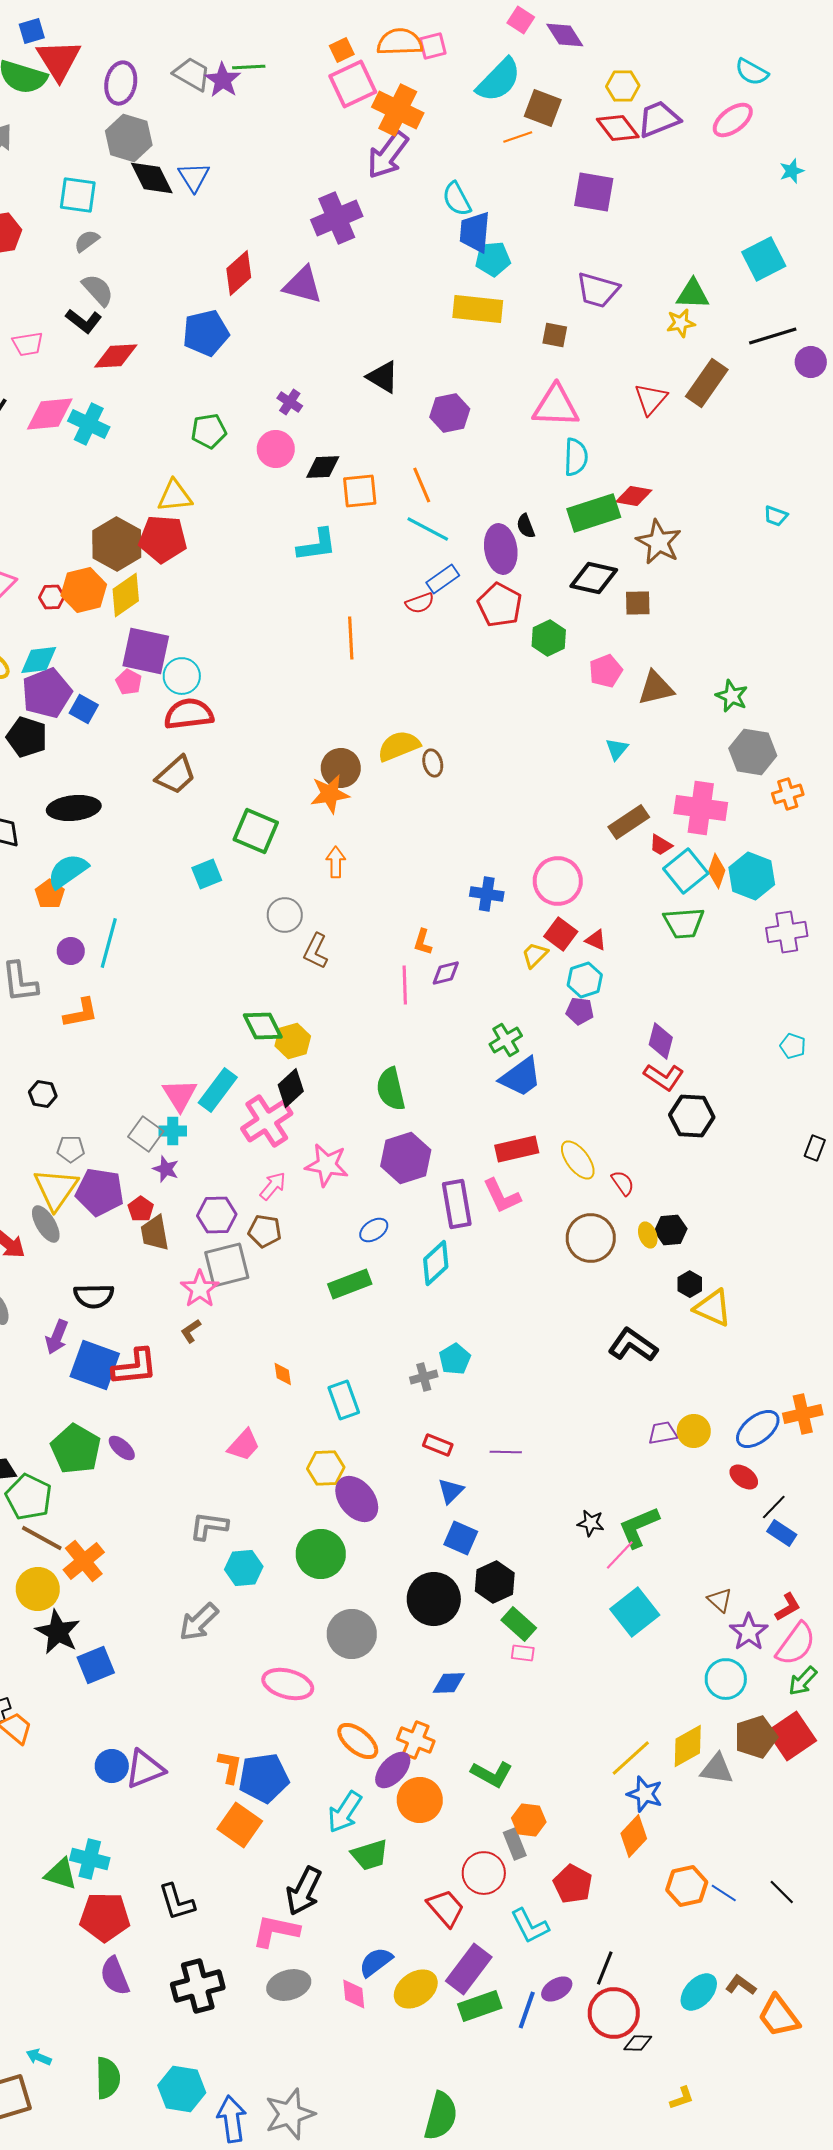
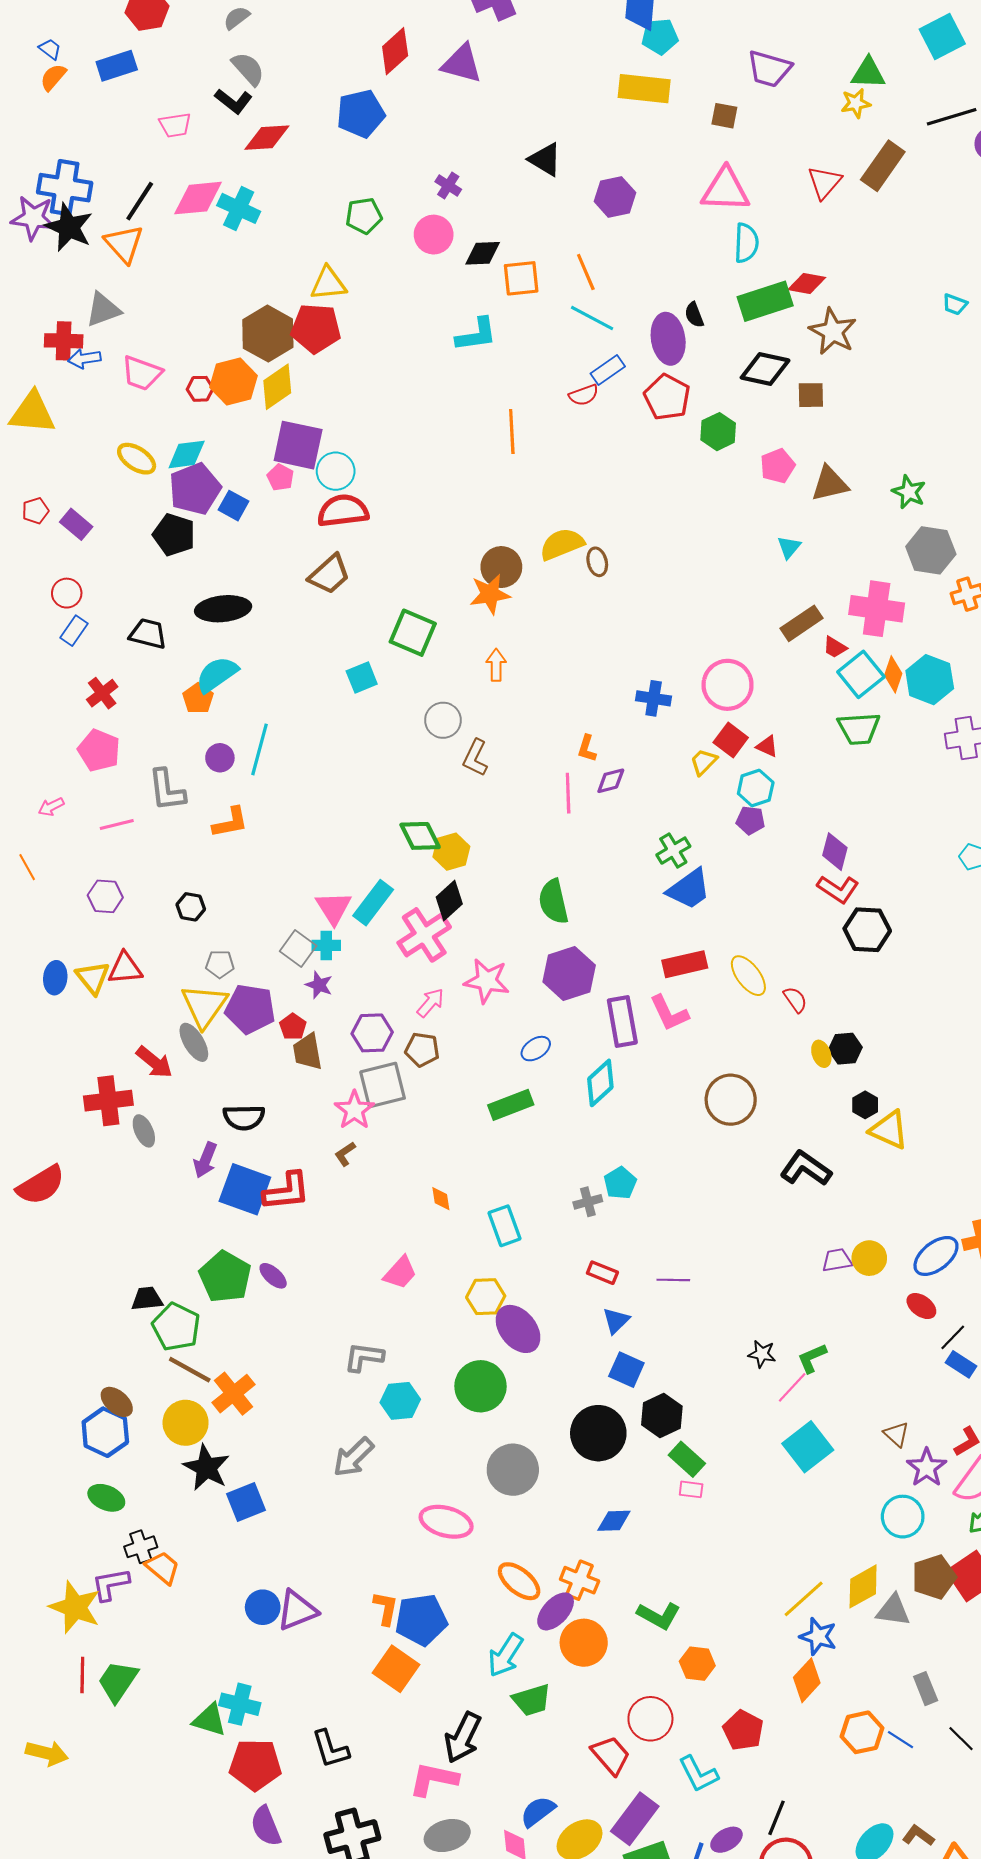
brown circle: (591, 1238) -> (731, 1100), moved
green L-shape: (639, 1527) -> (812, 1358), size x0.7
gray rectangle: (515, 1844) -> (926, 1689), moved

